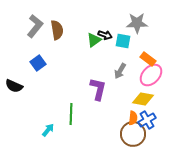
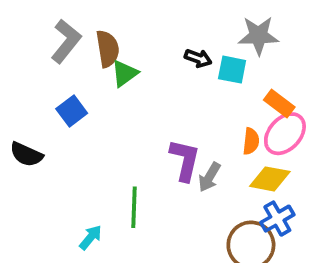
green triangle: (94, 40) -> (125, 73), moved
gray arrow: (120, 71) -> (209, 177), moved
orange semicircle: (133, 118) -> (251, 141), moved

